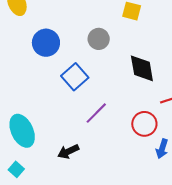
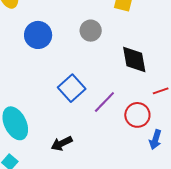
blue square: (75, 77) -> (72, 88), moved
purple line: (96, 113) -> (104, 102), moved

